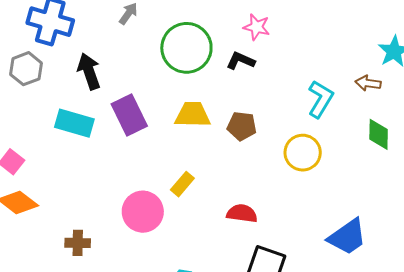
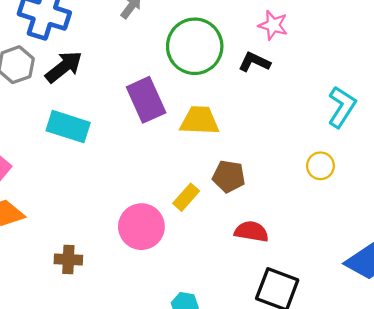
black arrow: (89, 71) -> (64, 67), moved, turned 69
purple rectangle: (129, 115) -> (146, 100), moved
brown pentagon: (242, 126) -> (229, 176), moved
yellow circle: (303, 153) -> (320, 166), size x0.7

